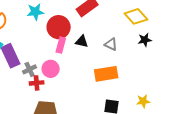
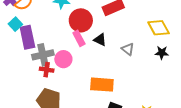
pink rectangle: (61, 45) -> (79, 38), turned -56
gray cross: (30, 69) -> (43, 55), size x1.5
orange rectangle: (106, 74) -> (102, 85), moved

